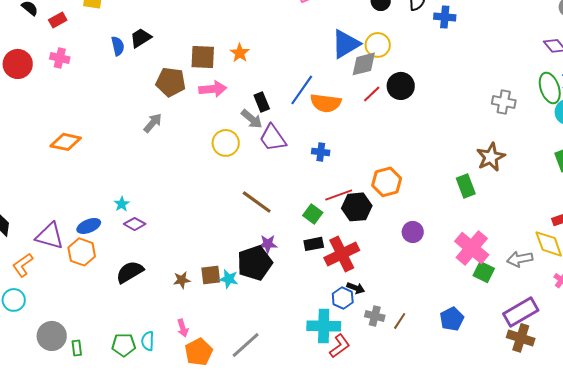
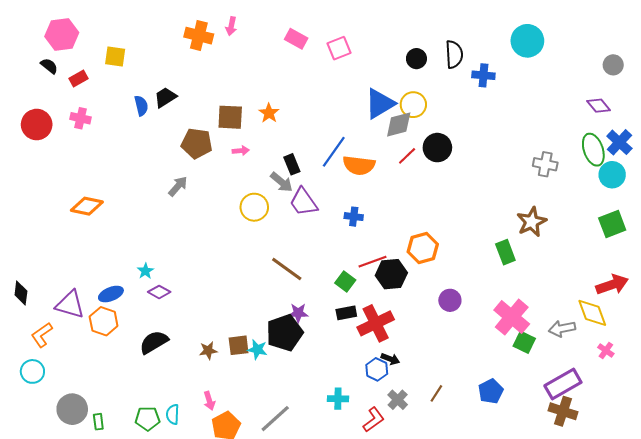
pink arrow: (213, 89) -> (241, 151), size x0.6
gray cross: (375, 316) -> (398, 400), moved, turned 30
cyan cross: (324, 326) -> (338, 399), moved, size x0.6

